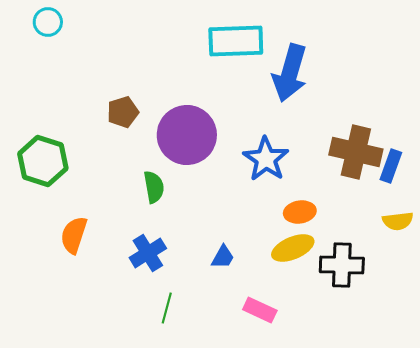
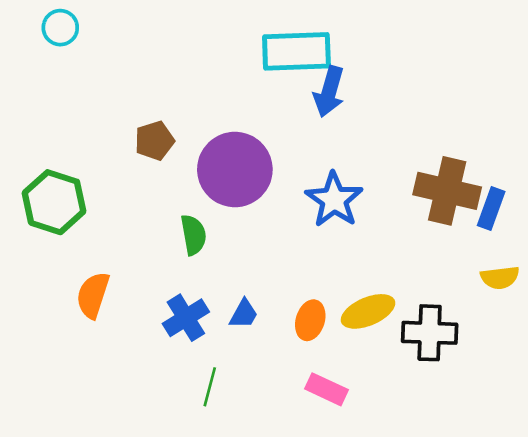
blue arrow: (290, 73) -> (329, 92), moved, size x0.7
orange ellipse: (300, 212) -> (310, 320), moved, turned -64
blue trapezoid: (223, 257) -> (244, 314), moved

